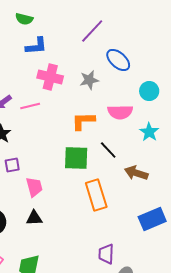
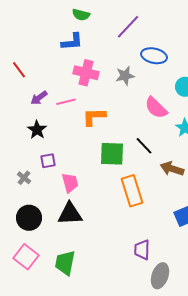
green semicircle: (24, 19) -> (81, 15), moved
blue ellipse: (118, 60) -> (154, 56), turned -30
pink semicircle: (120, 112) -> (156, 108), turned 45
orange L-shape: (83, 121) -> (94, 117), moved
black triangle: (34, 218) -> (70, 214), size x1.5

